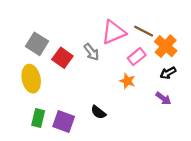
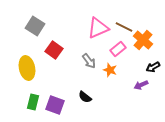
gray square: (37, 44) -> (35, 26), moved
gray arrow: (91, 52) -> (89, 61), moved
black arrow: (168, 73) -> (153, 67), moved
purple arrow: (163, 98) -> (141, 85), turned 120

